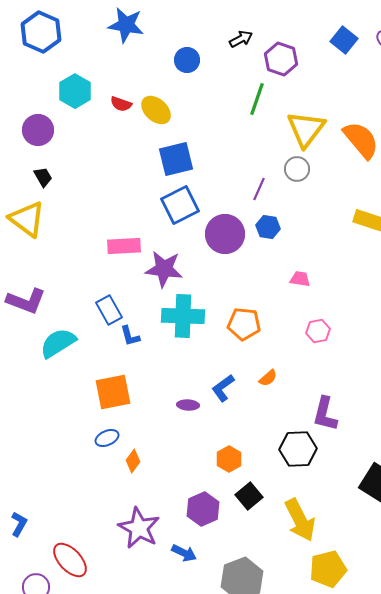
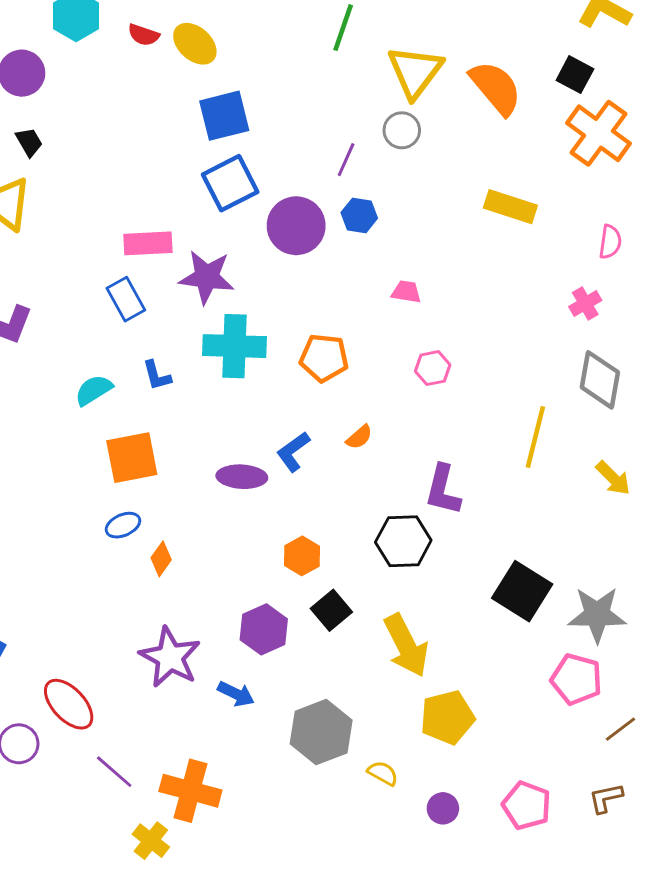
blue rectangle: (109, 310) -> (126, 299), moved
cyan semicircle: (58, 343) -> (94, 390), moved, size x0.7
purple ellipse: (188, 405) -> (242, 477), size x1.5

